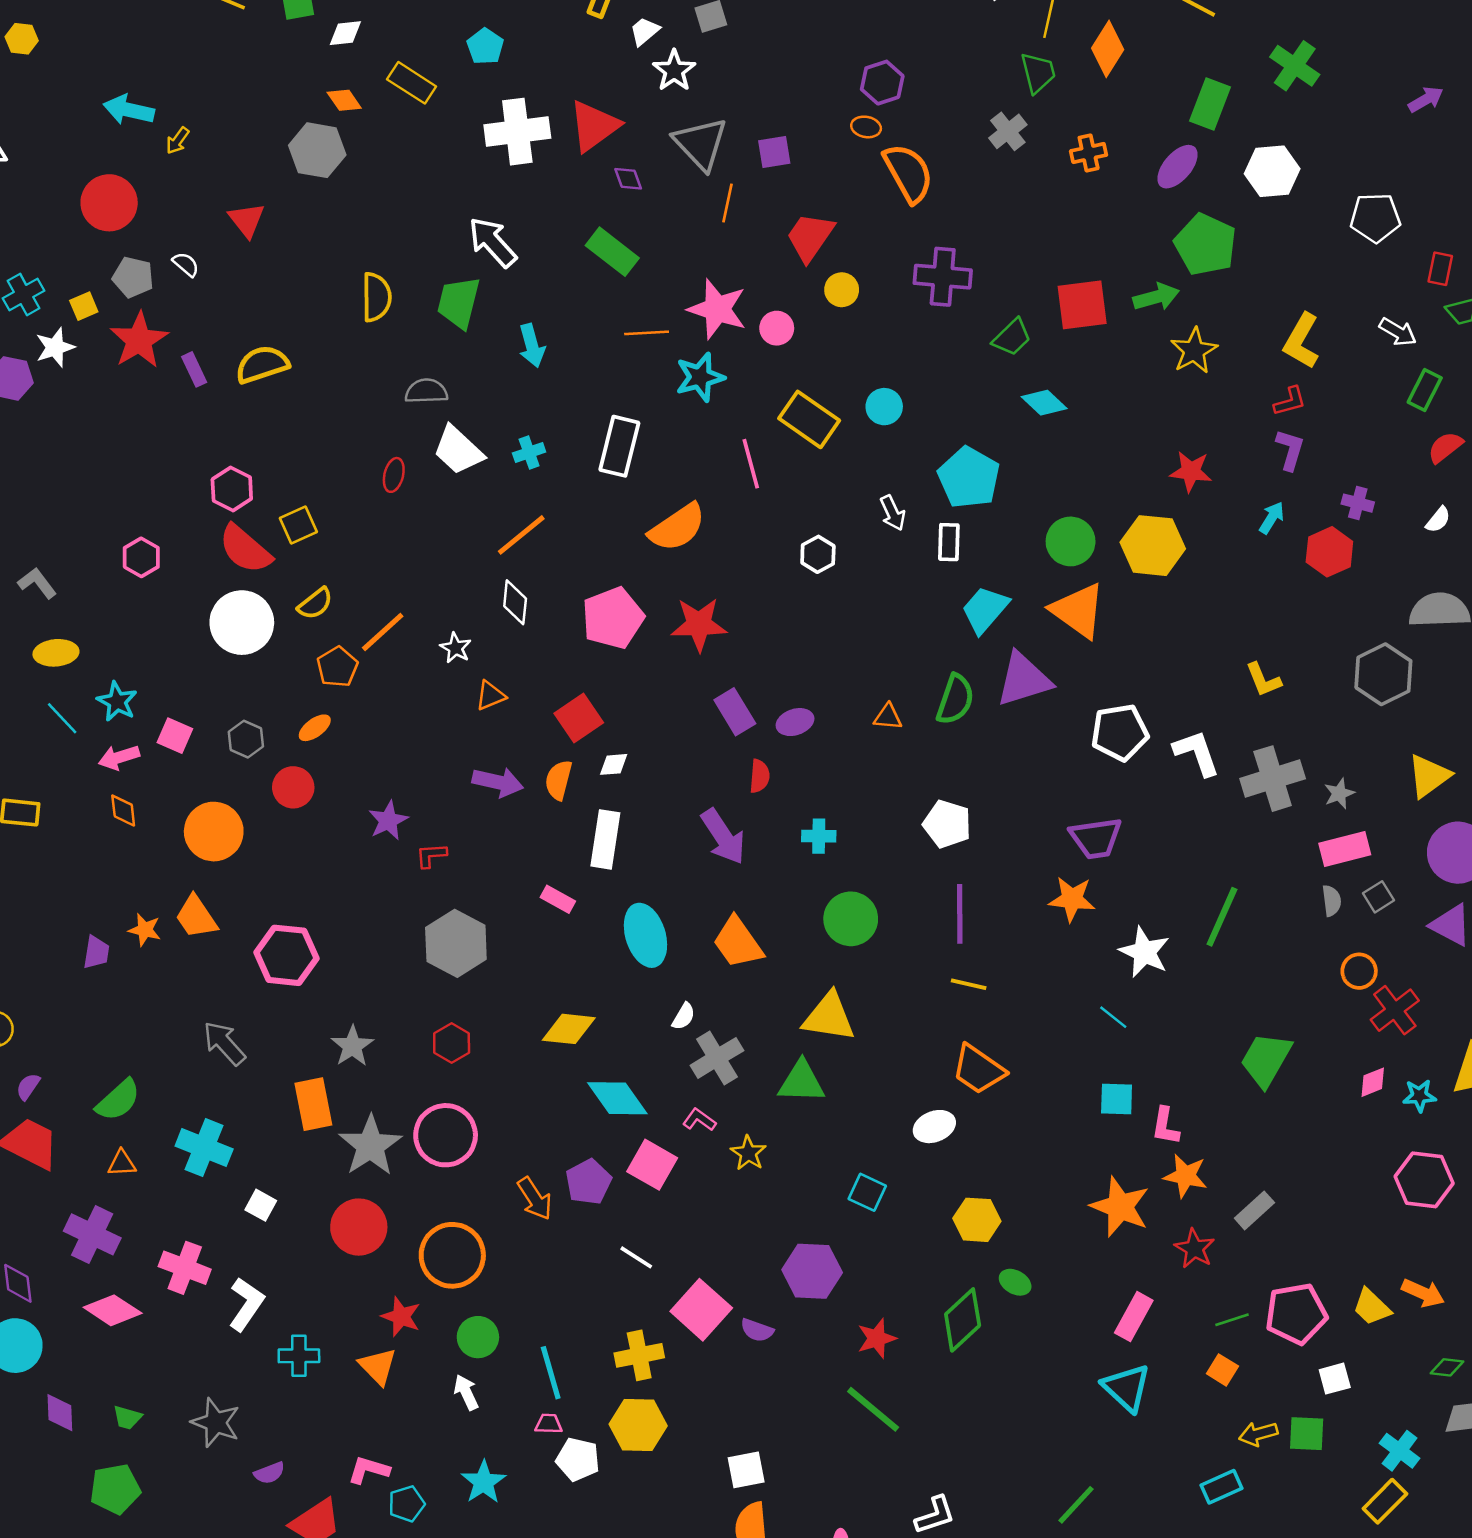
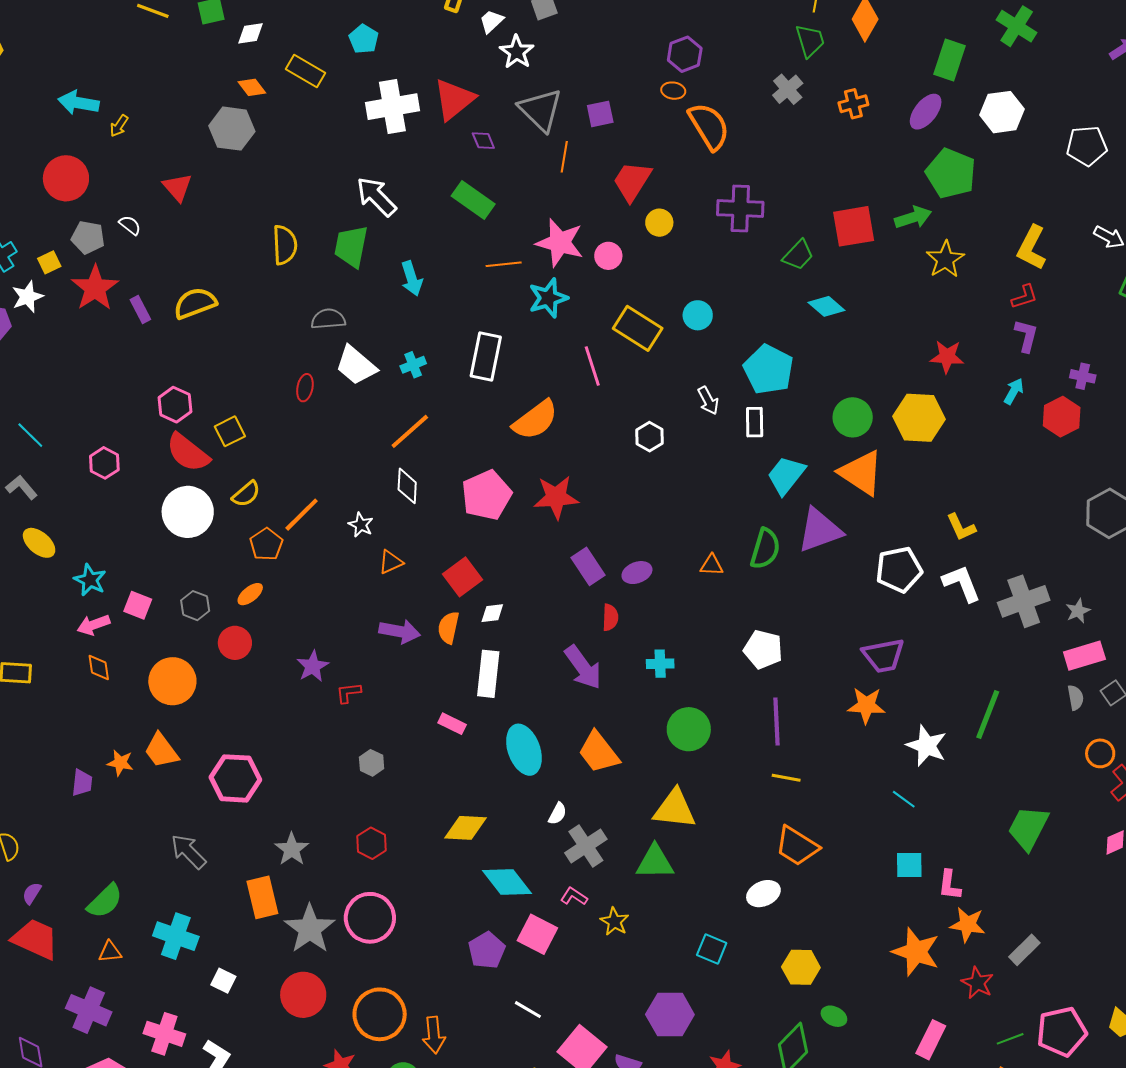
yellow ellipse: (56, 653) -> (39, 543), turned 48
yellow L-shape: (1263, 680) -> (961, 527), moved
cyan line: (62, 718) -> (30, 435), moved
gray hexagon: (456, 943) -> (372, 763), size x0.5
orange arrow: (535, 1199) -> (434, 1035), moved, turned 30

